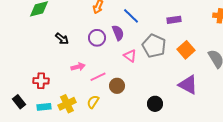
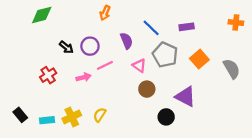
blue line: (131, 16) -> (151, 28), moved
purple circle: (97, 38) -> (90, 46), moved
pink line: (98, 77) -> (105, 65), moved
red cross: (41, 81) -> (48, 75), moved, turned -35
purple triangle: (188, 85) -> (185, 97), moved
brown circle: (117, 86) -> (147, 89), moved

